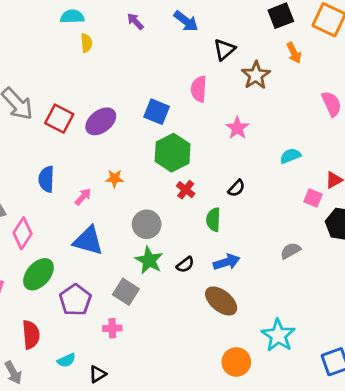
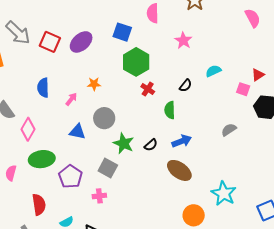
cyan semicircle: (290, 156) -> (213, 71), moved
gray circle: (147, 224) -> (104, 118), moved
blue triangle: (88, 241) -> (77, 132), size x0.7
green ellipse: (38, 274) -> (42, 159), turned 45

